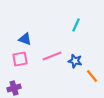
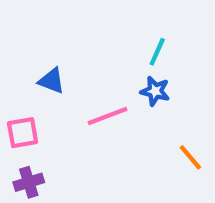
pink square: (20, 59) -> (23, 133), moved
blue star: (75, 61) -> (155, 91), moved

